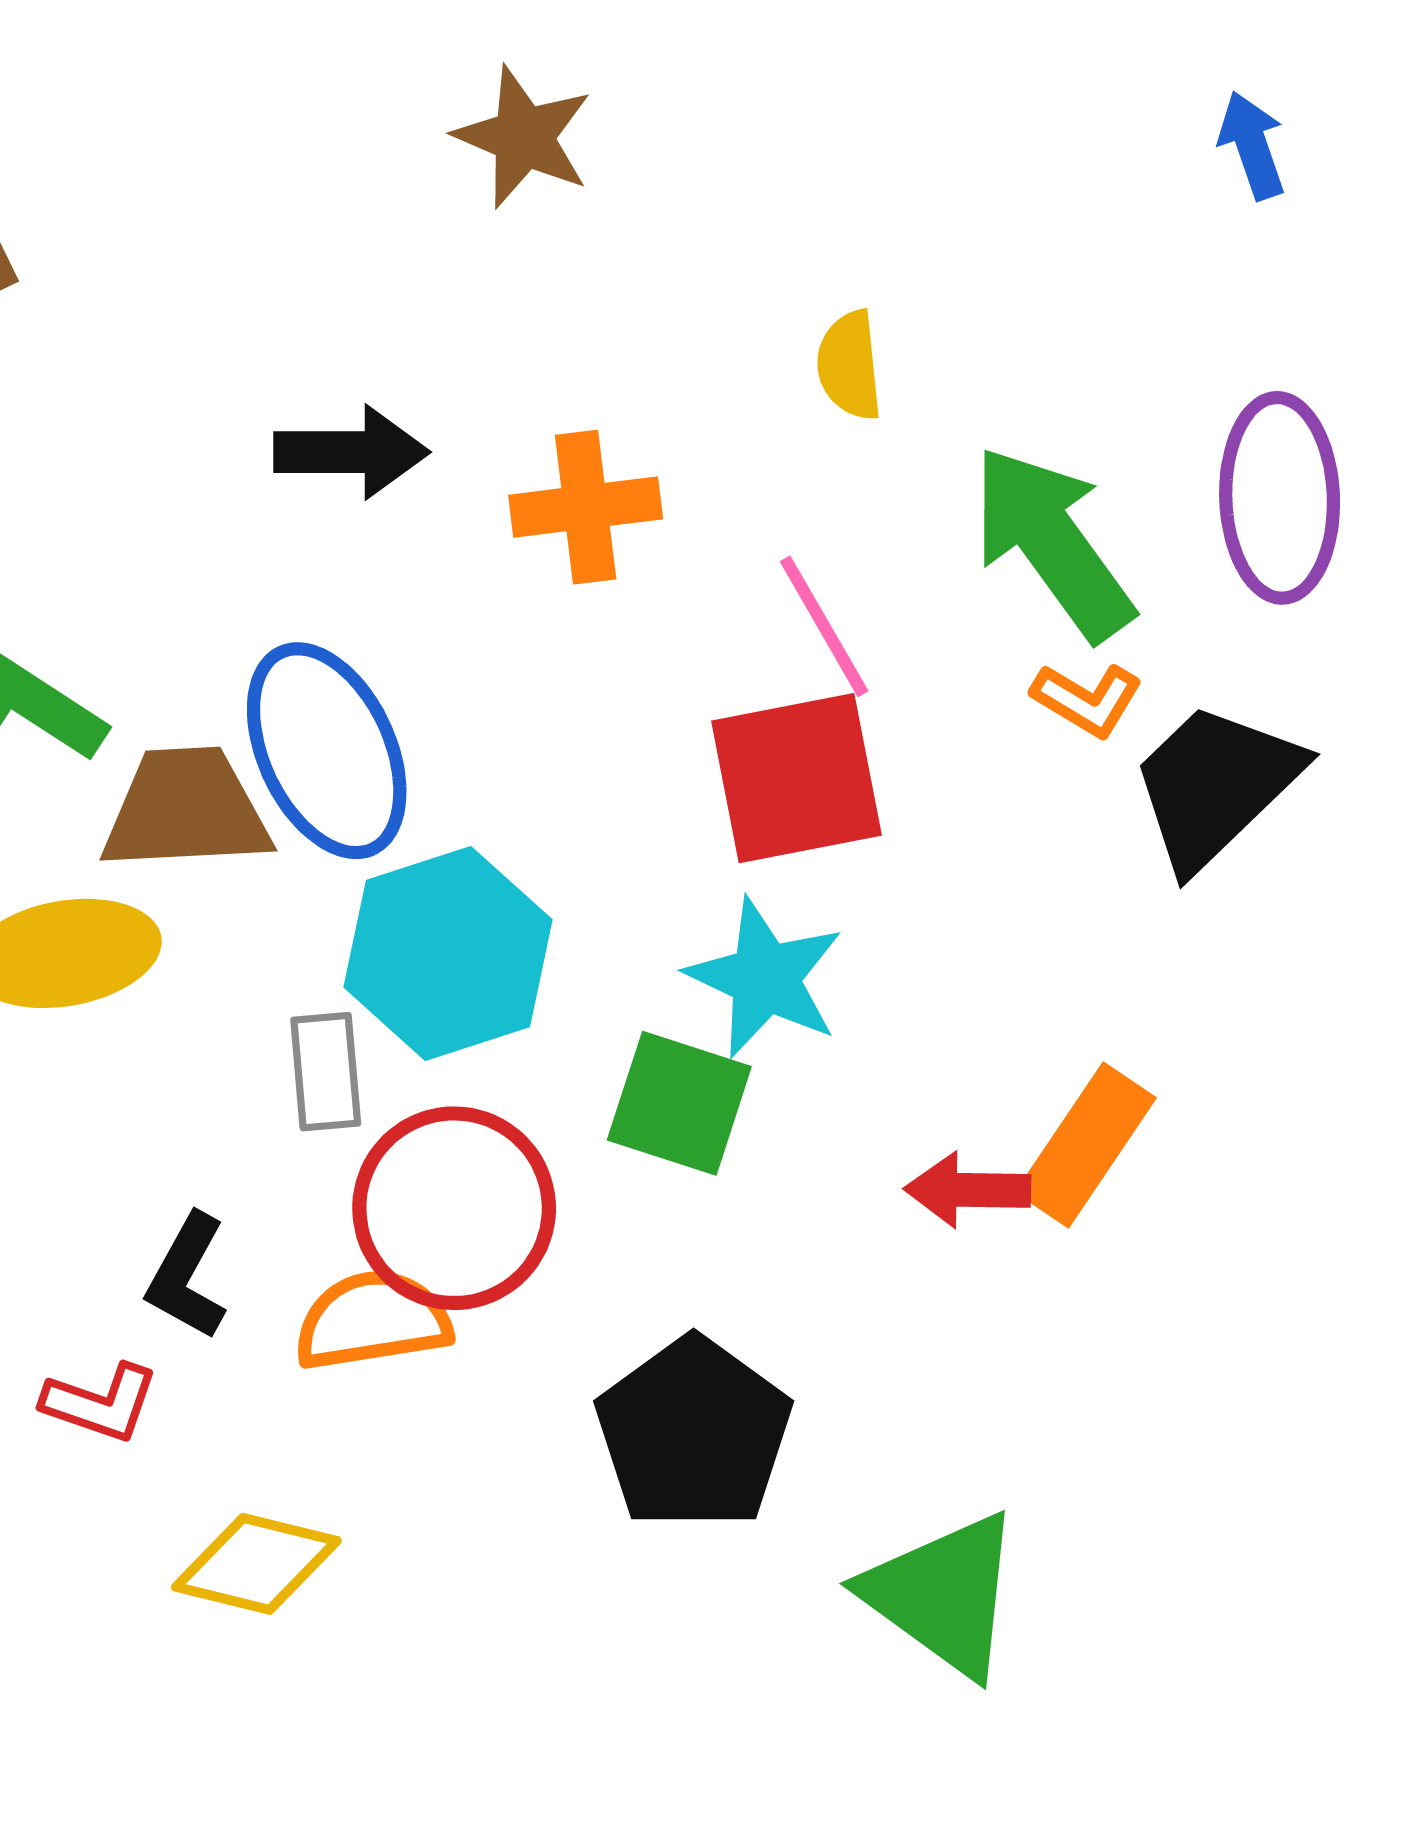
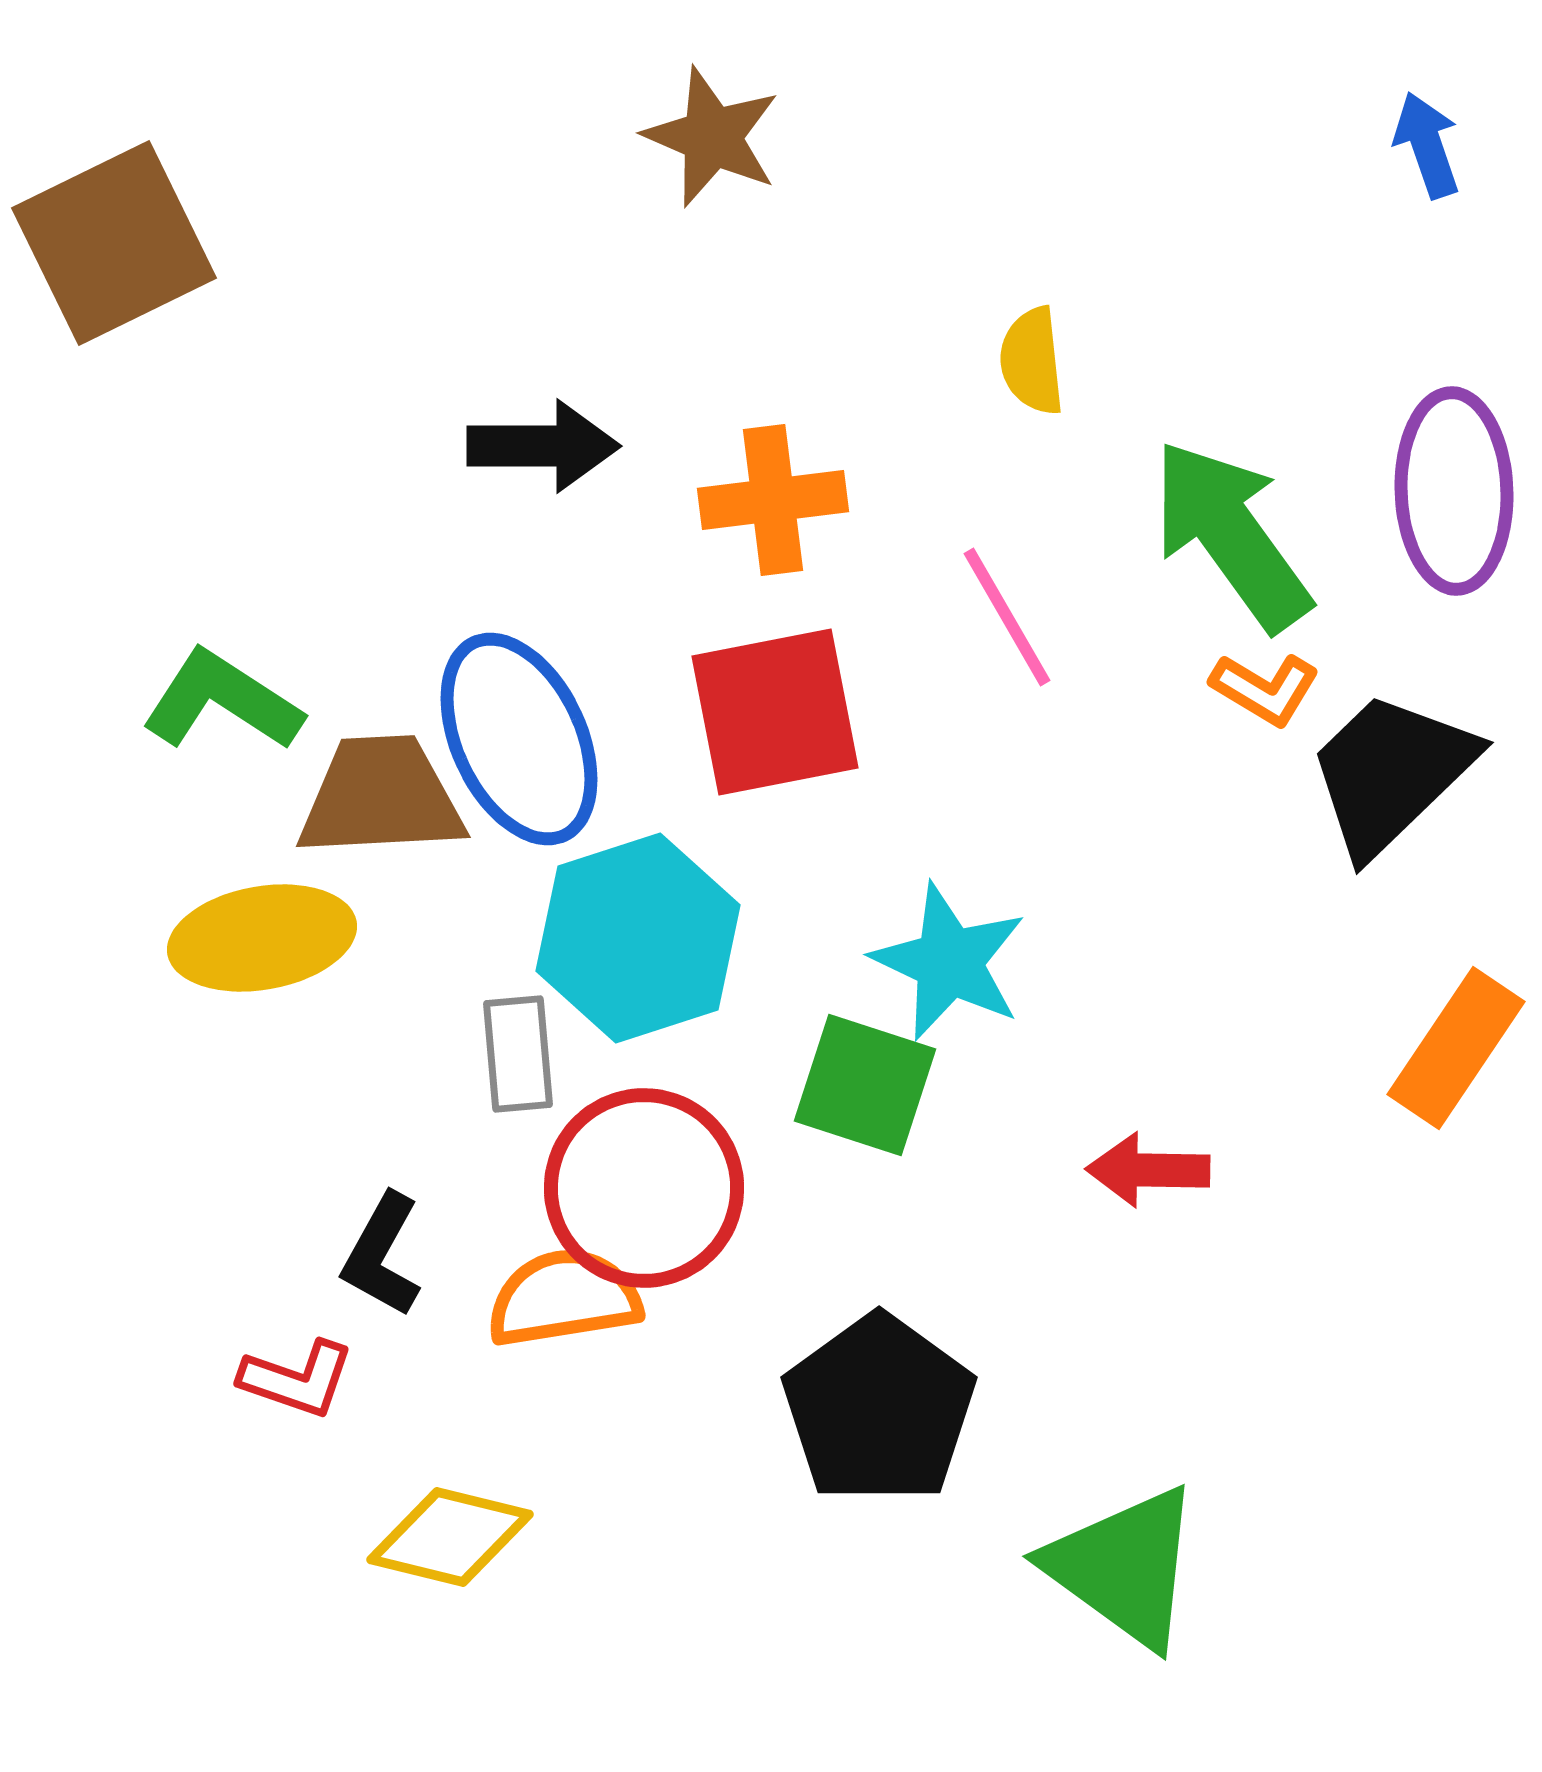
red square: (797, 778) -> (775, 712), moved
orange rectangle: (1086, 1145) -> (1456, 1048), moved

